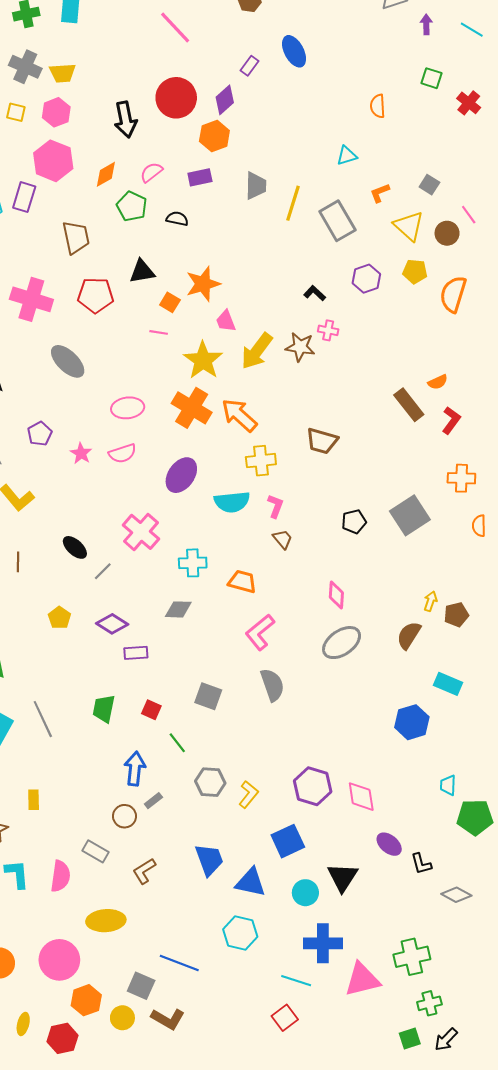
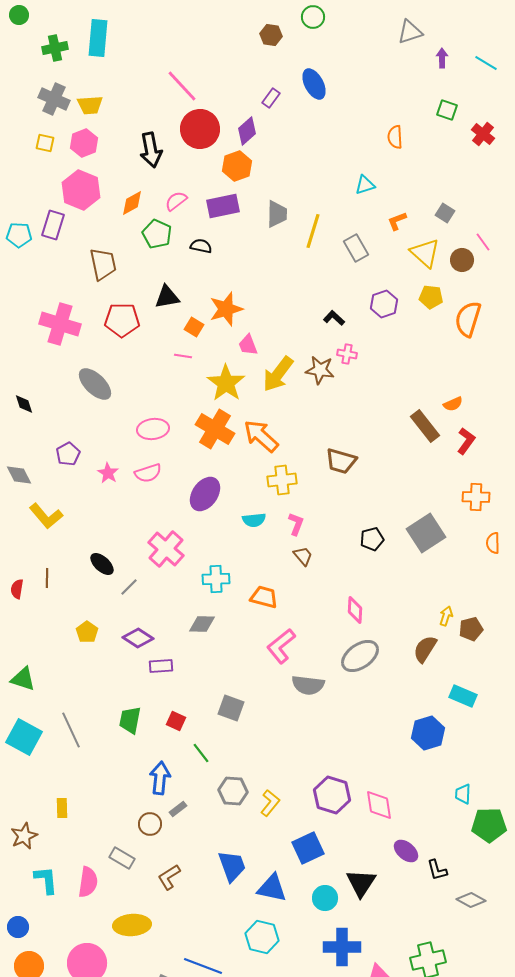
pink line: (175, 27) -> (182, 86), moved
purple rectangle: (200, 177) -> (223, 206), size x1.4
gray rectangle: (337, 221) -> (356, 248), size x0.7
cyan semicircle: (232, 502) -> (254, 520), size x0.7
gray semicircle: (272, 685) -> (308, 685), moved, turned 116

